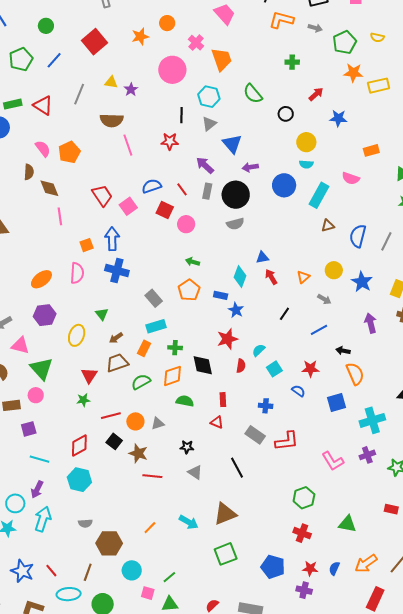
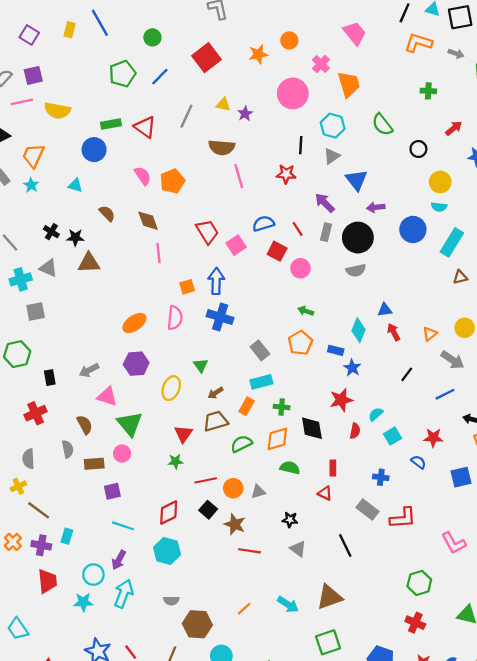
brown semicircle: (29, 172) -> (107, 213), moved, turned -49
gray arrow: (324, 299) -> (452, 360), size x1.5

